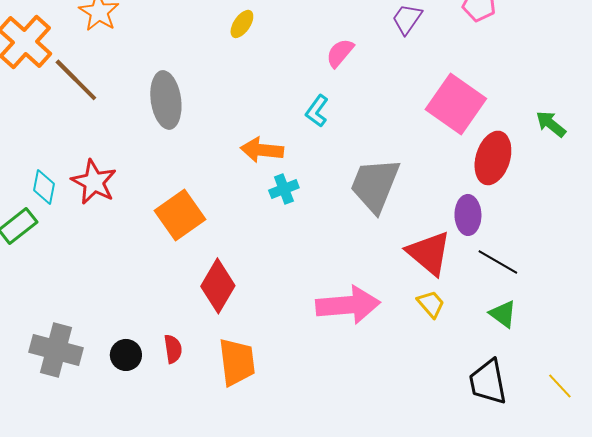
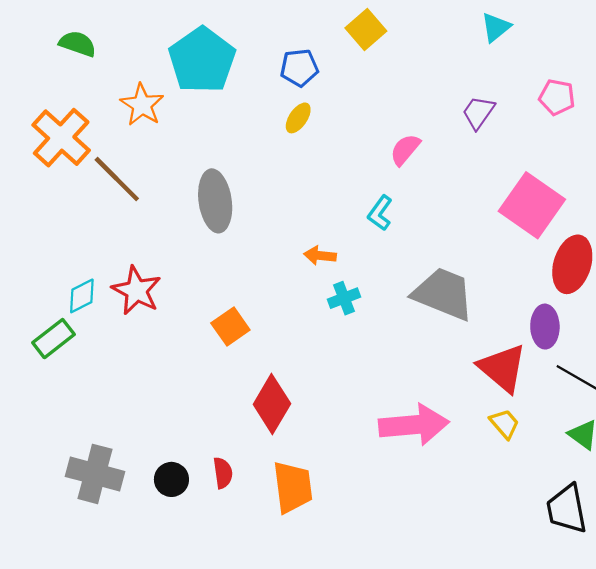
orange arrow: (262, 150) -> (320, 256), size x0.7
gray trapezoid: (375, 185) -> (443, 294), turned 90
cyan diamond: (44, 187) -> (82, 296), turned 52
orange square: (180, 215) -> (230, 327), size x0.7

